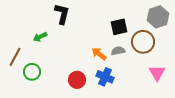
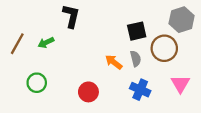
gray semicircle: (118, 51) -> (136, 59), turned 88
brown line: (15, 57) -> (17, 44), moved
blue cross: (105, 77) -> (140, 90), moved

